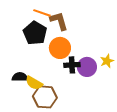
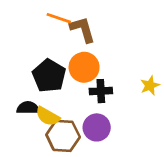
black pentagon: (35, 33) -> (49, 76), moved
purple circle: (87, 67) -> (97, 127), moved

